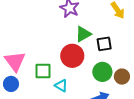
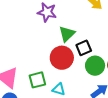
black square: (104, 44) -> (84, 48), moved

